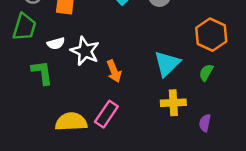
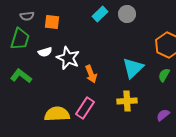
green L-shape: (42, 72) -> (21, 76), moved, turned -45
yellow cross: (173, 103) -> (127, 101), moved
purple semicircle: (205, 123) -> (163, 115), turned 40

